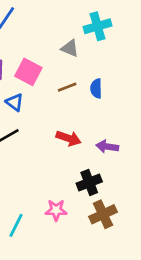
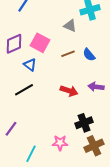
blue semicircle: (96, 88) -> (89, 55), turned -40
purple arrow: (107, 147) -> (96, 87), moved

